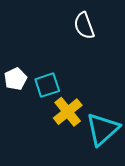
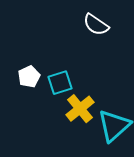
white semicircle: (84, 26) -> (96, 25), turned -36

